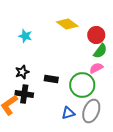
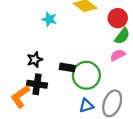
cyan star: (25, 36) -> (49, 19), moved
green circle: (82, 85) -> (86, 75), moved

